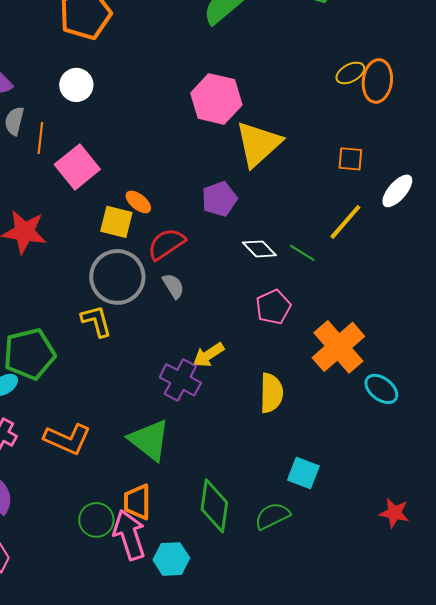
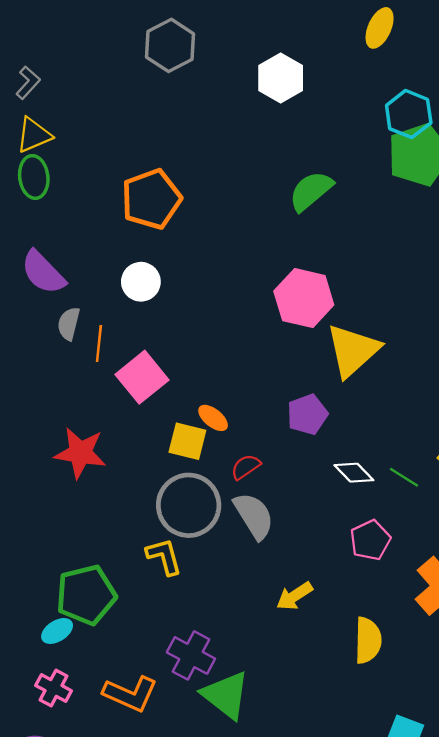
red semicircle: (166, 244) -> (246, 467), size x0.7
gray semicircle: (173, 286) -> (254, 516), size x1.6
purple cross: (180, 380) -> (191, 655), moved

